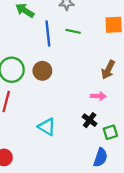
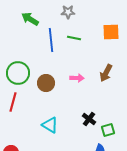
brown circle: (42, 71) -> (46, 83), moved
pink arrow: (98, 96) -> (77, 78), moved

